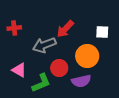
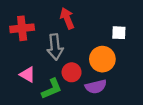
red cross: (14, 28) -> (22, 28), size x1.5
red arrow: (65, 29) -> (67, 18), moved, turned 114
gray arrow: (44, 45) -> (55, 47), turned -75

